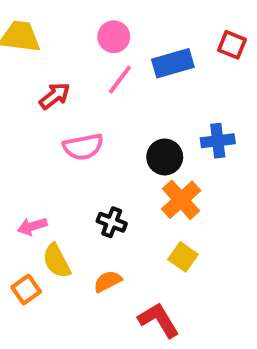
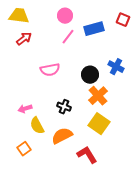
red arrow: (55, 96) -> (24, 39), moved
blue cross: (218, 141) -> (116, 67), turned 35
yellow square: (183, 257) -> (99, 124), size x1.5
orange semicircle: (108, 281) -> (62, 136), size x1.5
orange square: (26, 290) -> (24, 149), moved

